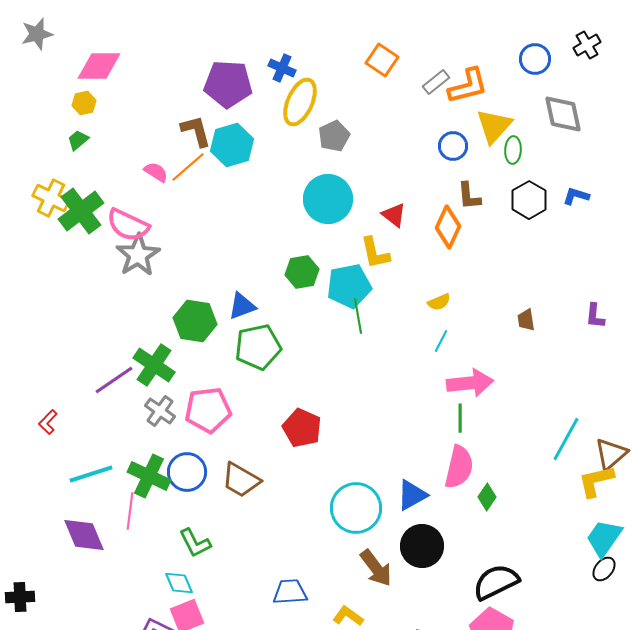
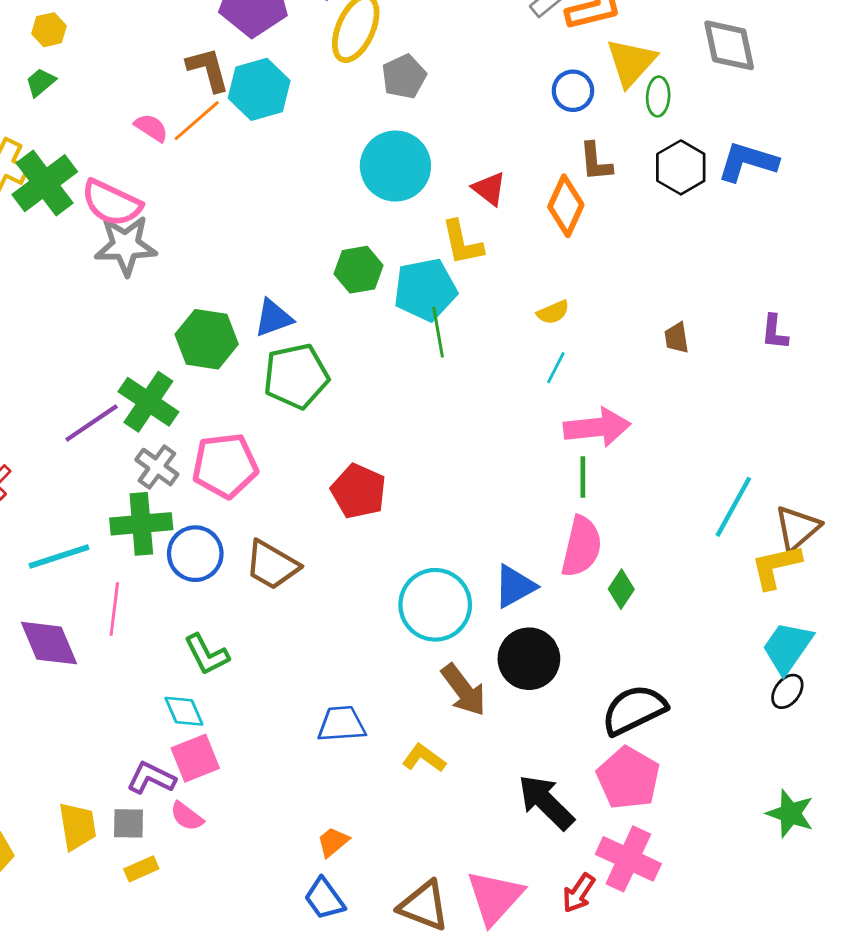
blue L-shape: (576, 196) -> (748, 162), size x1.6
gray star: (138, 255) -> (126, 246), turned 30
green cross: (149, 476) -> (141, 524), moved, turned -30

